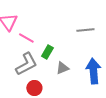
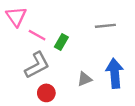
green rectangle: (47, 52) -> (61, 42), moved
gray triangle: (62, 68) -> (85, 79), moved

